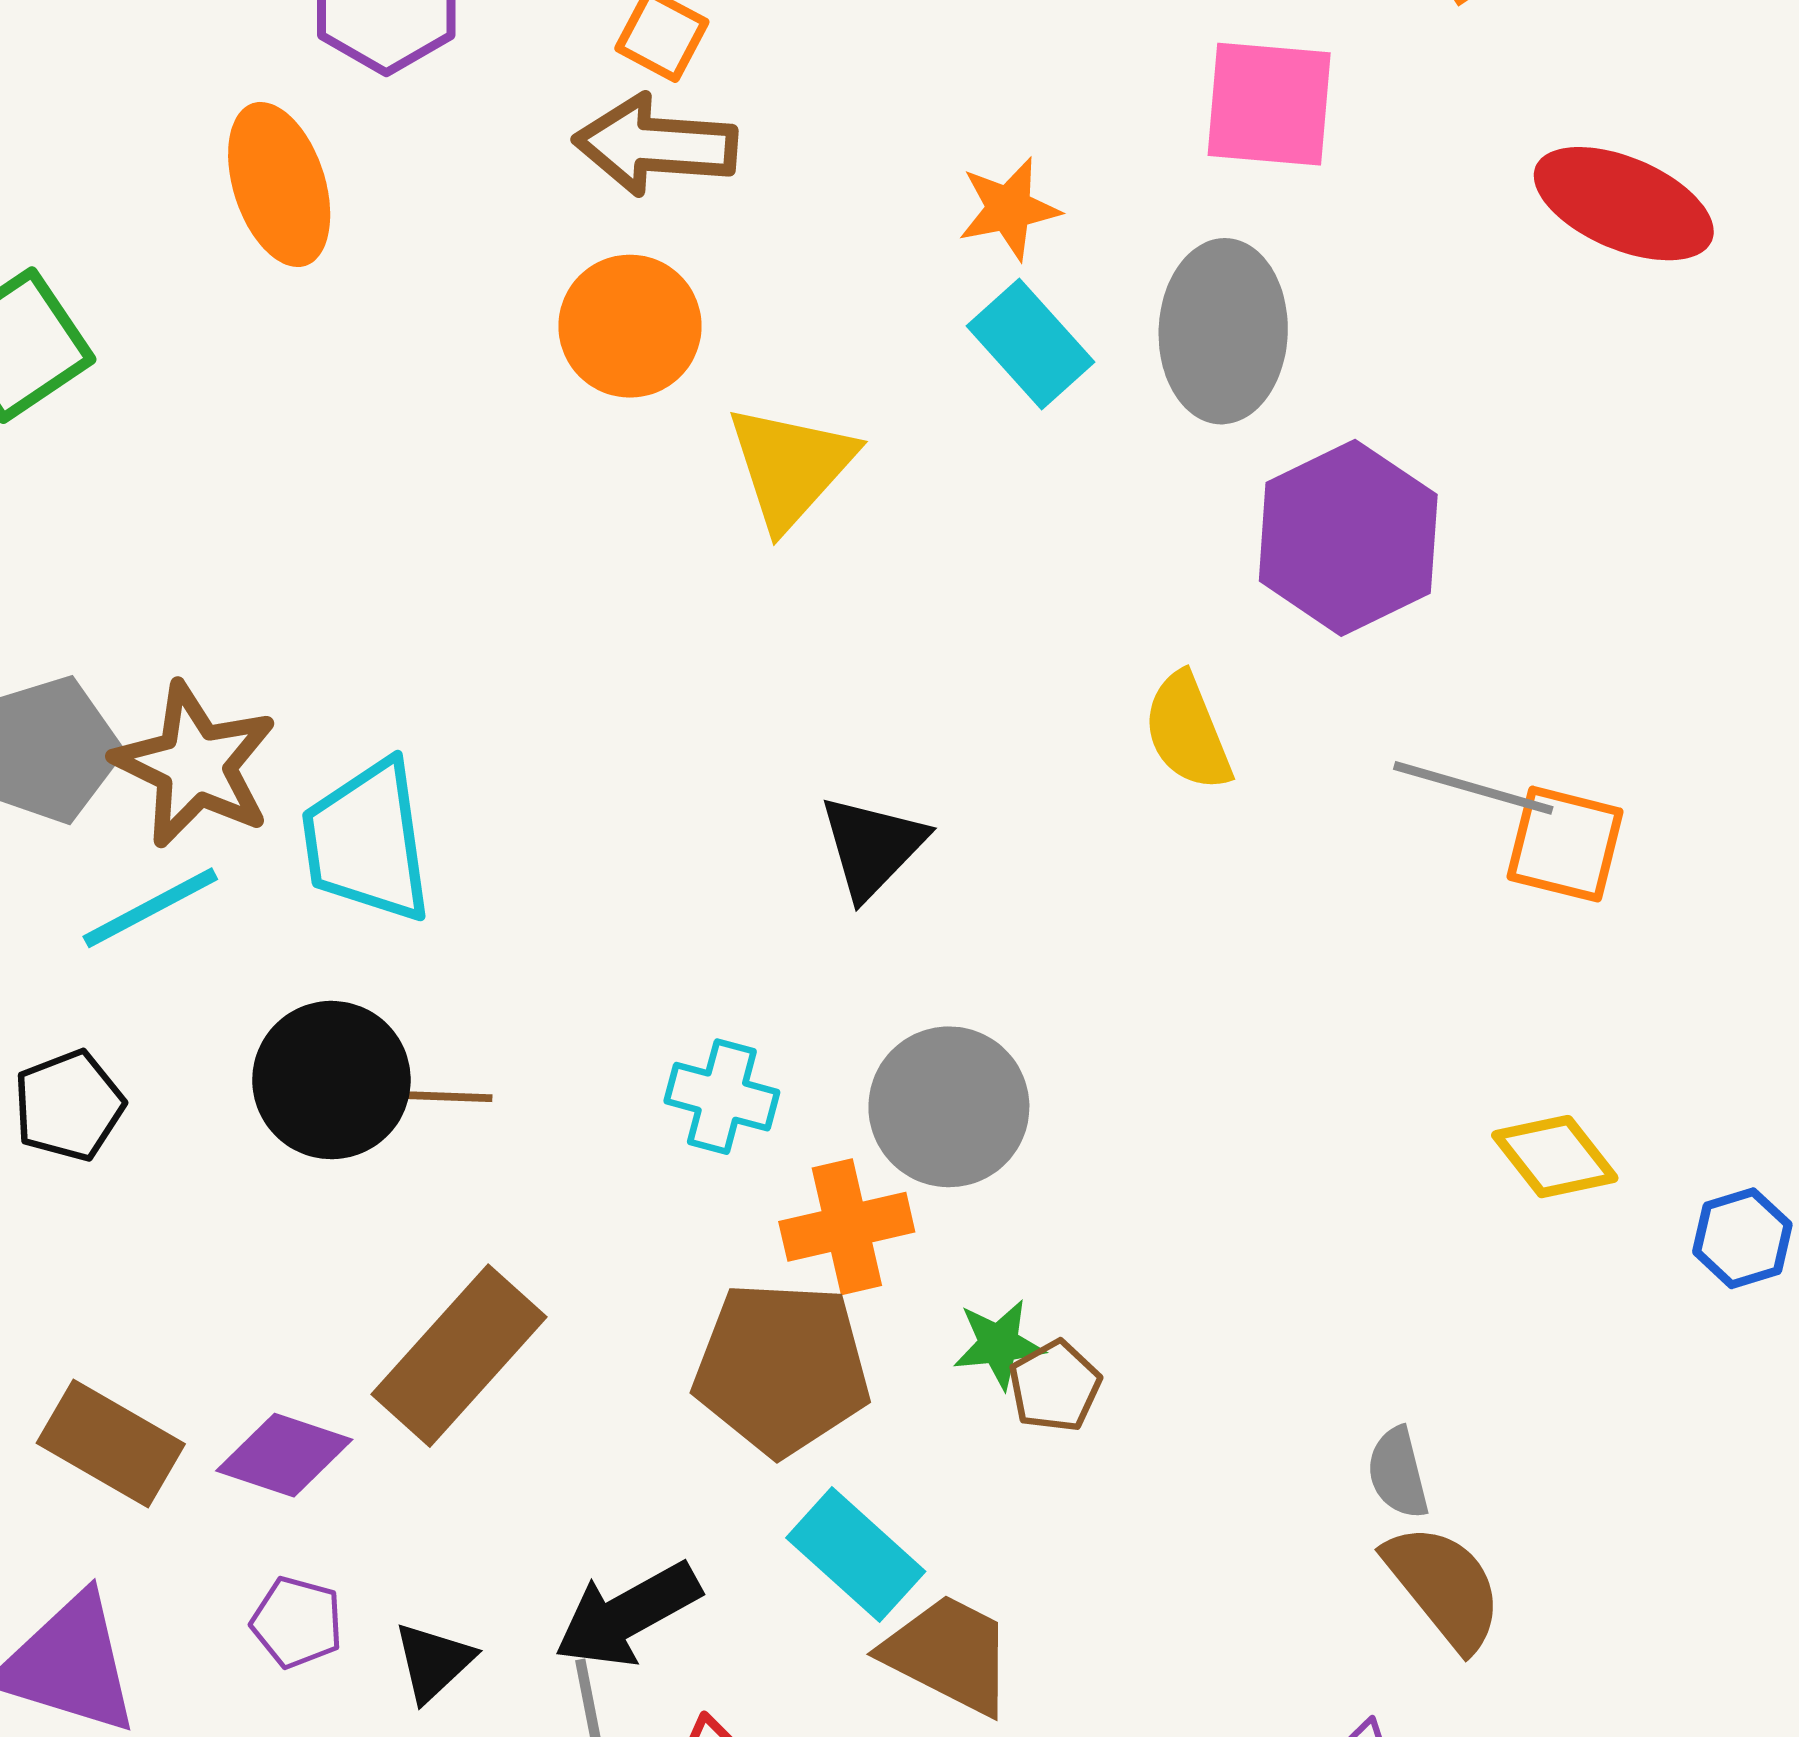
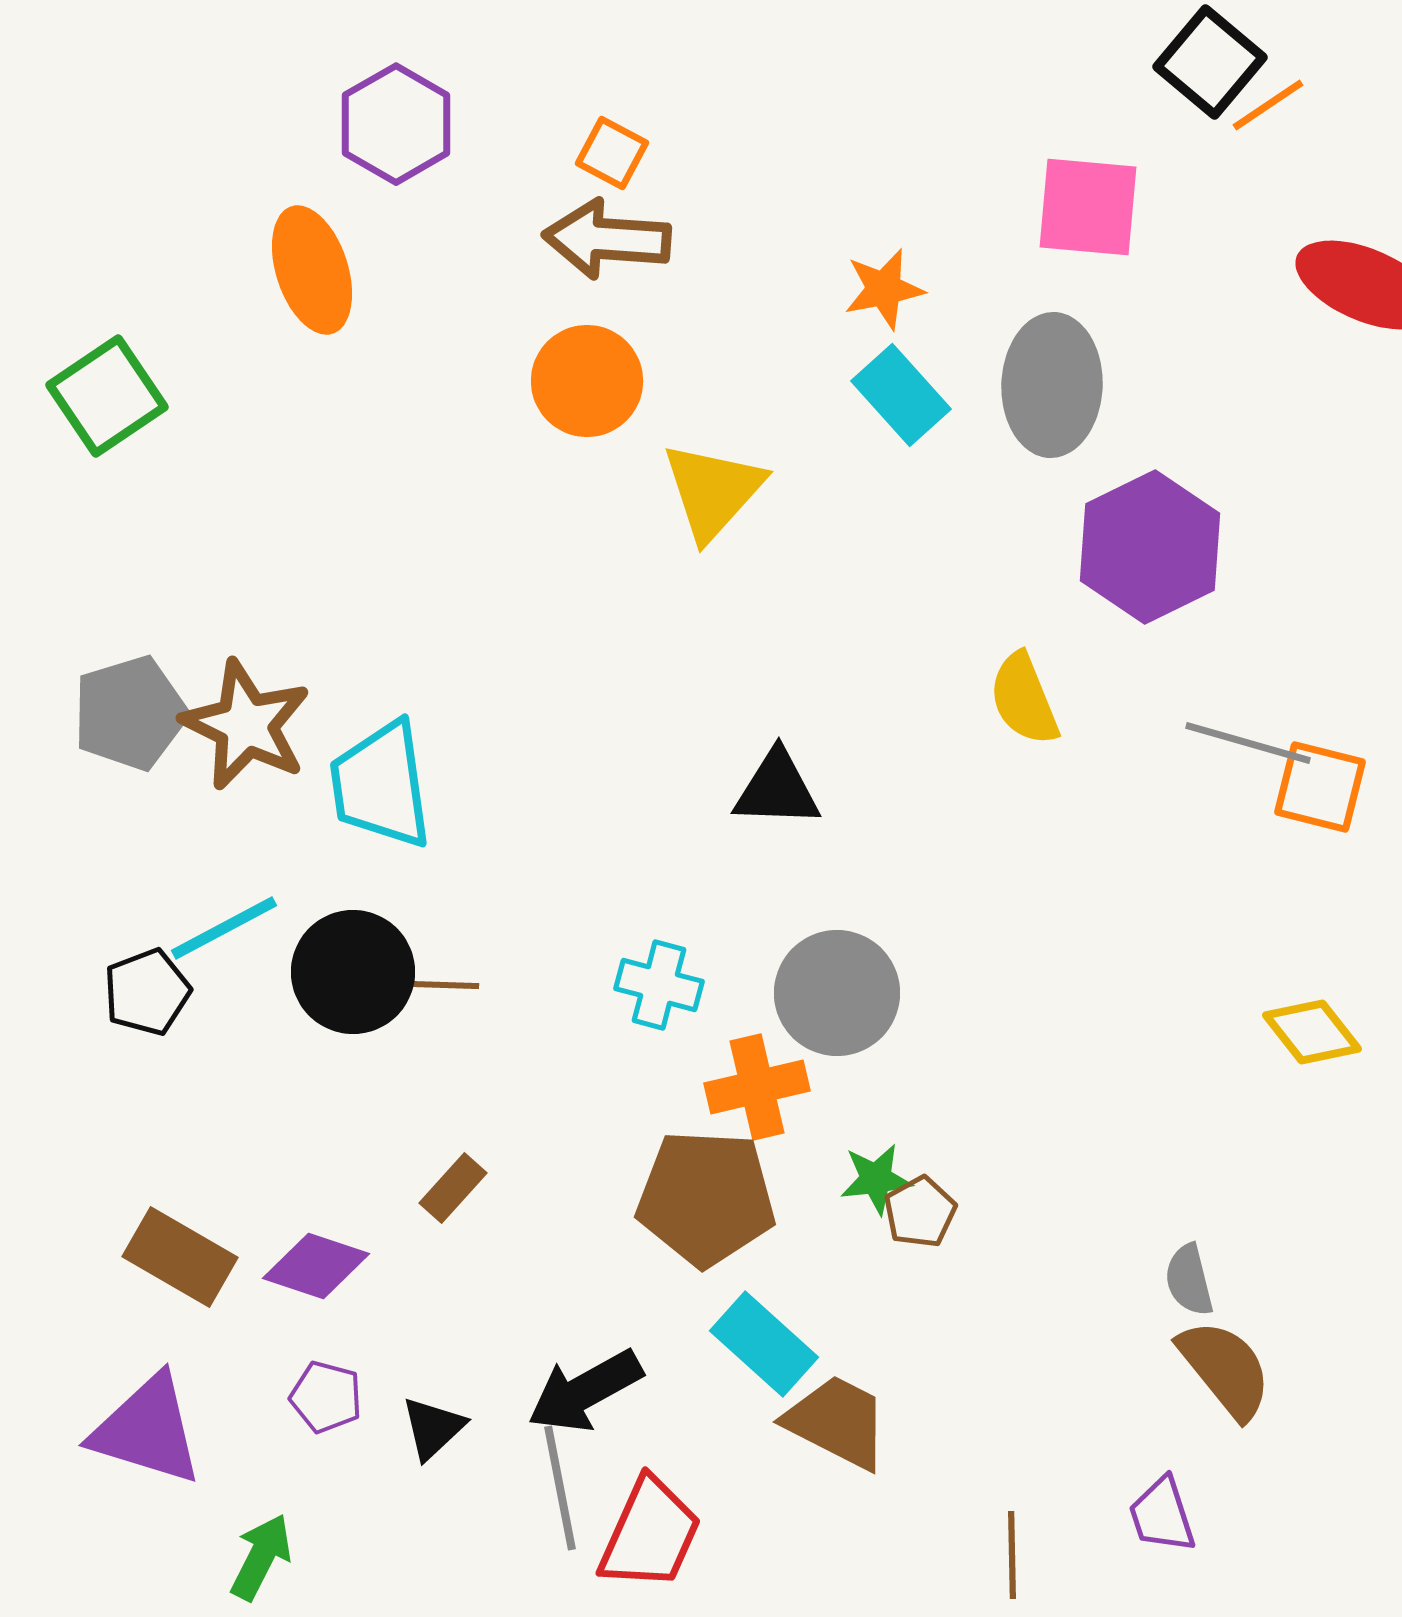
black triangle: (872, 847) -> (777, 789), turned 48
cyan line: (150, 908) -> (224, 928), moved
brown rectangle: (459, 1356) -> (453, 1188), size x0.5

